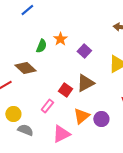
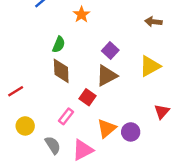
orange star: (60, 39) -> (82, 14), moved
brown diamond: (25, 68) -> (61, 71), moved, turned 45
brown triangle: (85, 83) -> (107, 76), moved
gray semicircle: (25, 130) -> (53, 145), moved, turned 35

